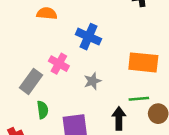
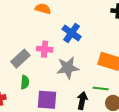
pink cross: (59, 64) -> (45, 49), turned -35
gray star: (93, 81) -> (68, 68), size x1.6

